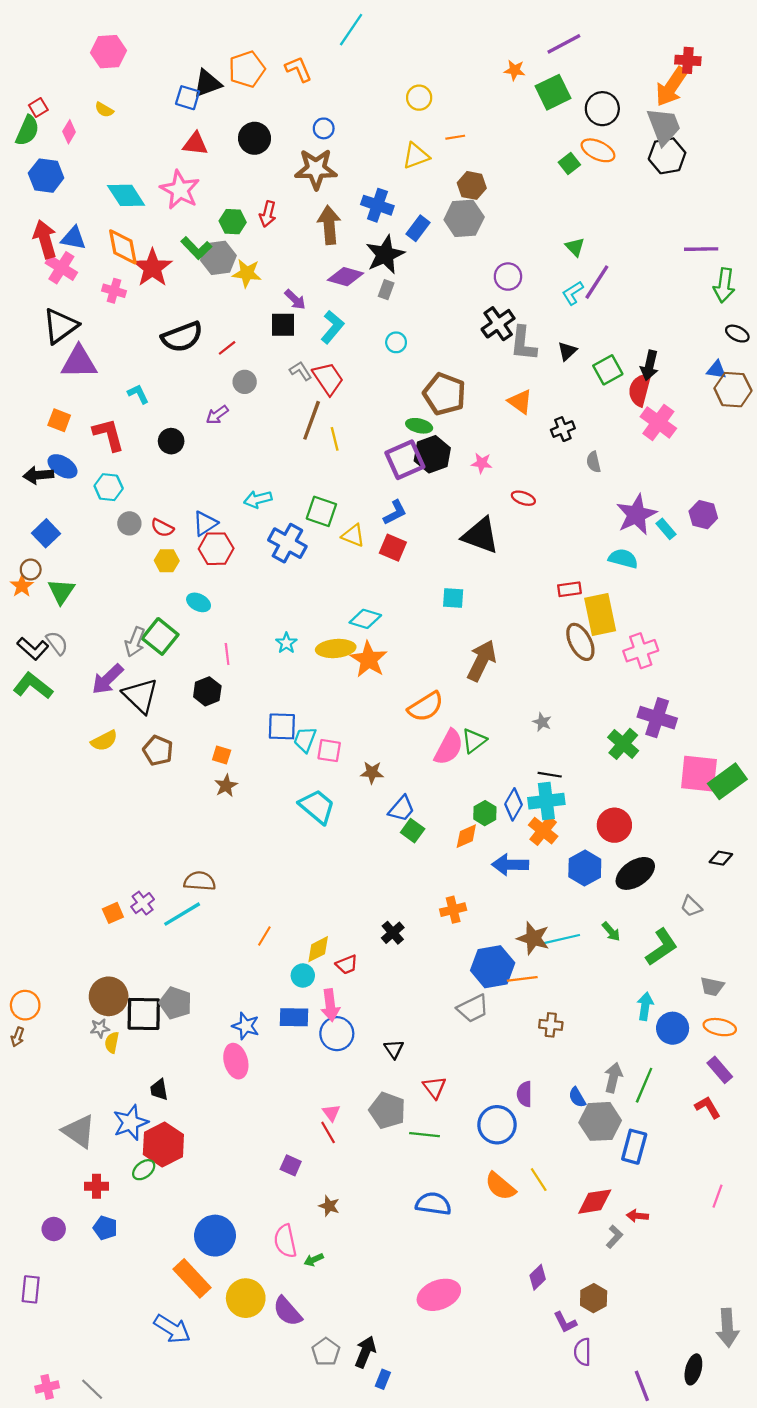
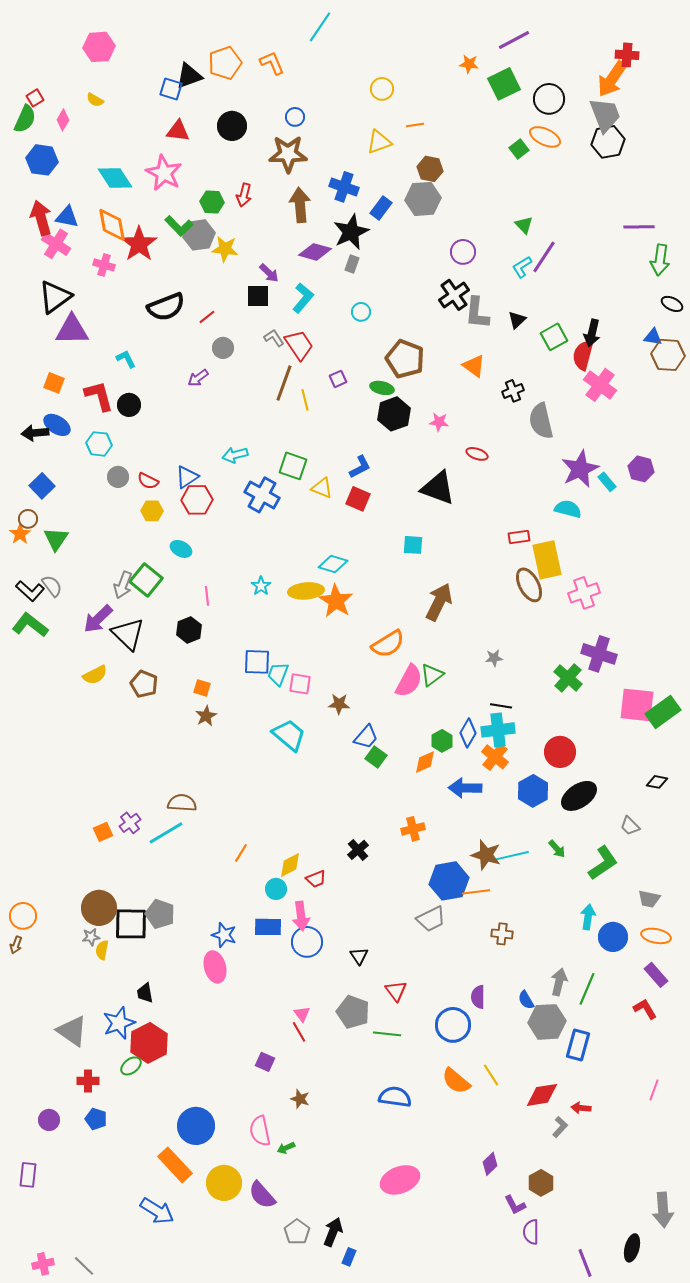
black circle: (171, 441) -> (129, 405), moved
purple square: (405, 460) -> (338, 379), moved, size x0.5
gray semicircle: (594, 462) -> (541, 421), size x1.8
gray star: (542, 722) -> (494, 658), turned -30

